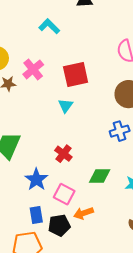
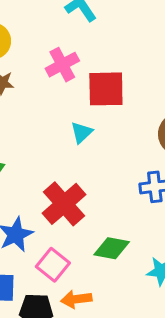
pink cross: (33, 69) -> (62, 65), moved
red cross: (63, 154) -> (64, 204), size x1.6

